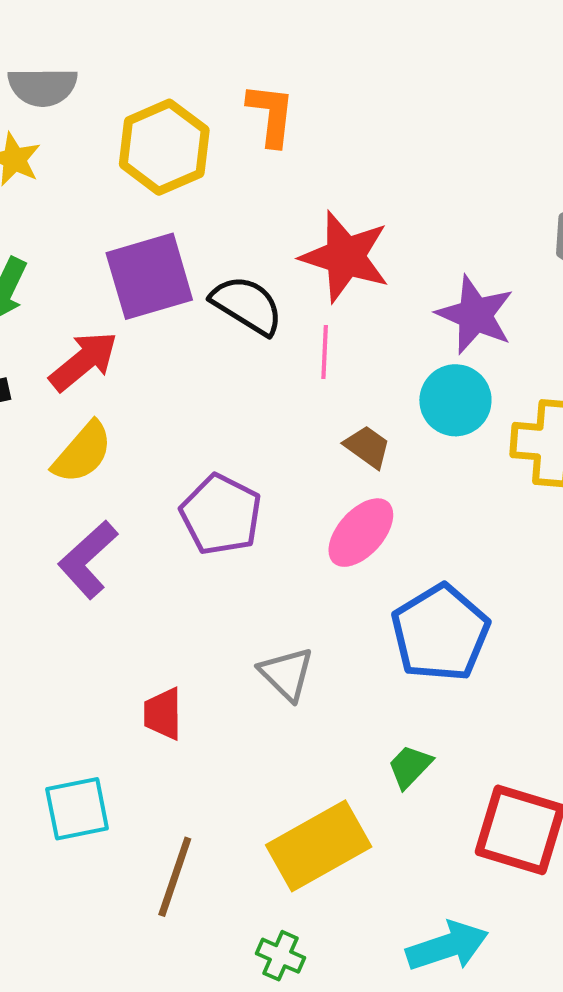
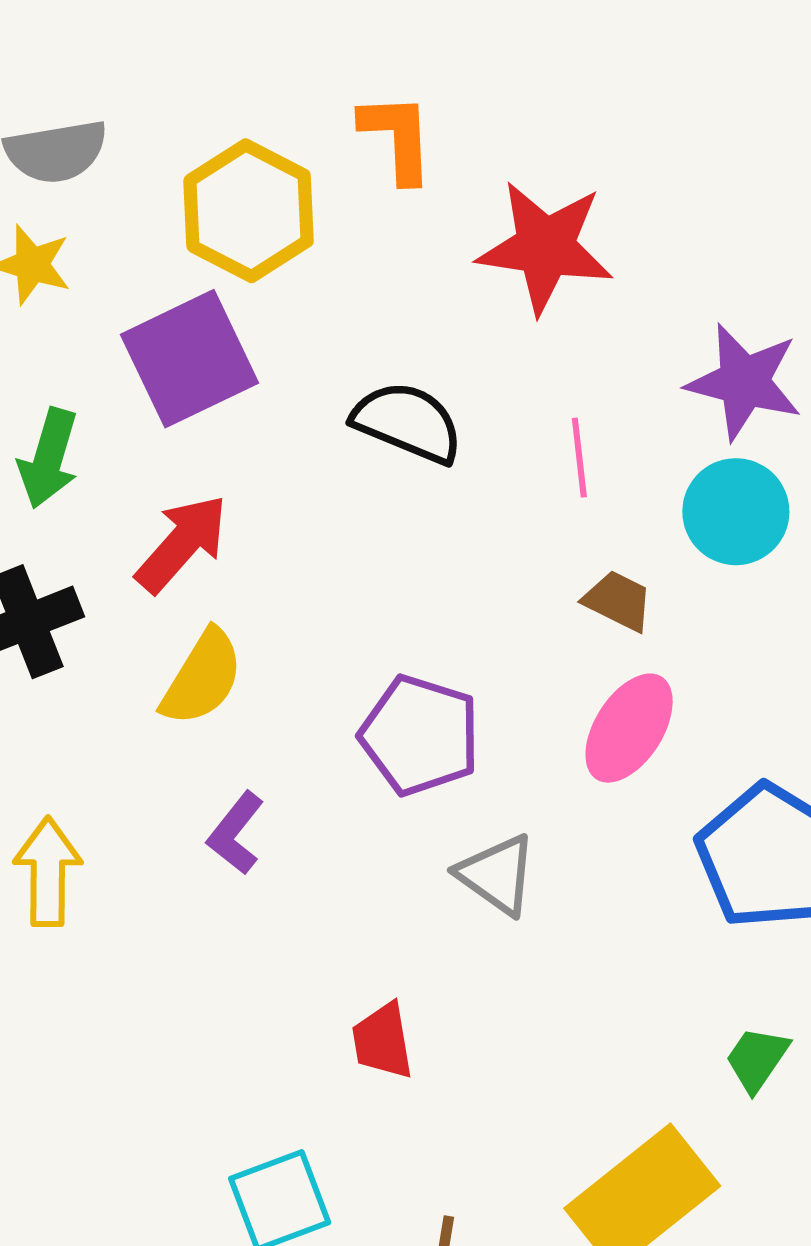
red star: (345, 257) -> (545, 247), moved
purple square: (149, 276) -> (190, 359), moved
pink line: (325, 352) -> (579, 458), moved
purple L-shape: (88, 560) -> (236, 833), size x0.7
gray triangle: (286, 674) -> (497, 875), moved

